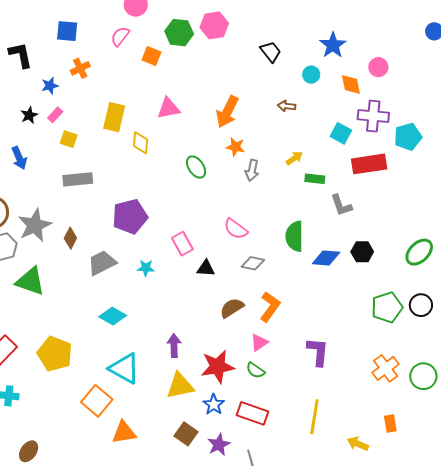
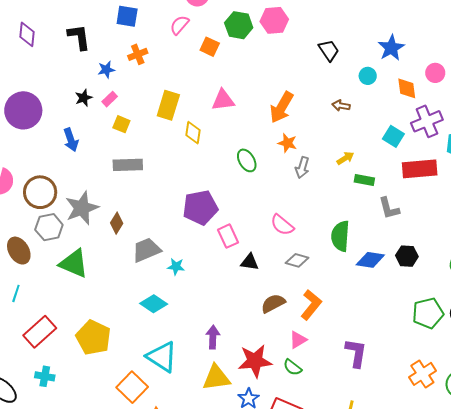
purple cross: (373, 116) -> (427, 121), turned -32
purple pentagon: (130, 217) -> (200, 208), moved
cyan star: (146, 268) -> (176, 267), moved

